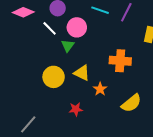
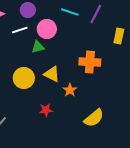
white line: (50, 28) -> (20, 30), turned -63
green triangle: (68, 46) -> (38, 47), turned 40
yellow semicircle: (131, 103) -> (94, 118), moved

